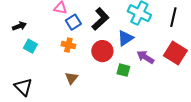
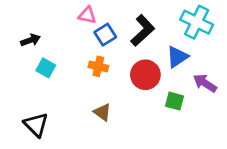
brown triangle: (71, 78) -> (102, 112), turned -32

